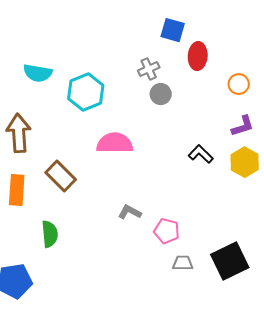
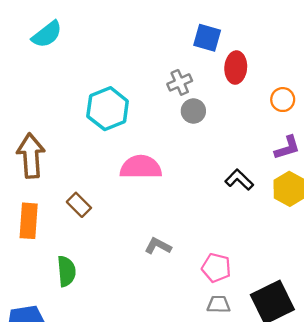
cyan semicircle: (38, 73) -> (47, 34), moved, turned -48
brown rectangle: (61, 176) -> (79, 205), size x0.7
pink pentagon: (167, 231) -> (216, 268), moved

